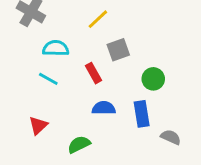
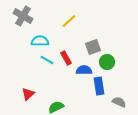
gray square: (118, 50) -> (93, 47), moved
cyan line: (48, 79) -> (47, 60), moved
blue semicircle: (104, 108) -> (84, 70), moved

